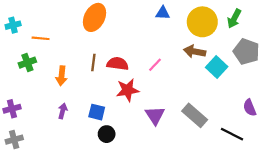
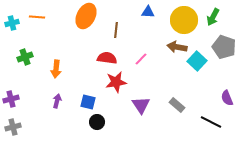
orange line: (41, 38) -> (37, 17), moved
brown line: (93, 63) -> (116, 30), moved
gray rectangle: (195, 115) -> (177, 105), size x0.7

